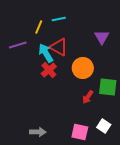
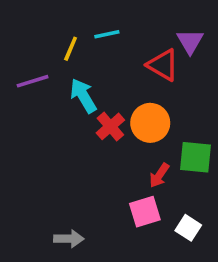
purple triangle: (102, 37) -> (190, 41), moved
red triangle: (59, 47) -> (163, 65), moved
red cross: (49, 70) -> (110, 126), moved
pink square: (80, 132) -> (145, 212), moved, turned -30

